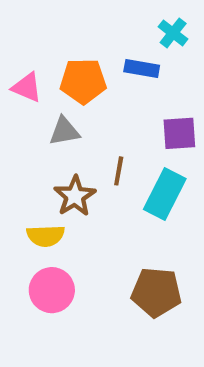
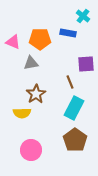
brown line: (119, 171) -> (70, 82), moved, turned -32
cyan rectangle: (165, 194) -> (74, 108), moved
pink circle: (52, 290) -> (31, 150), moved
brown pentagon: (156, 292) -> (75, 140), turned 30

